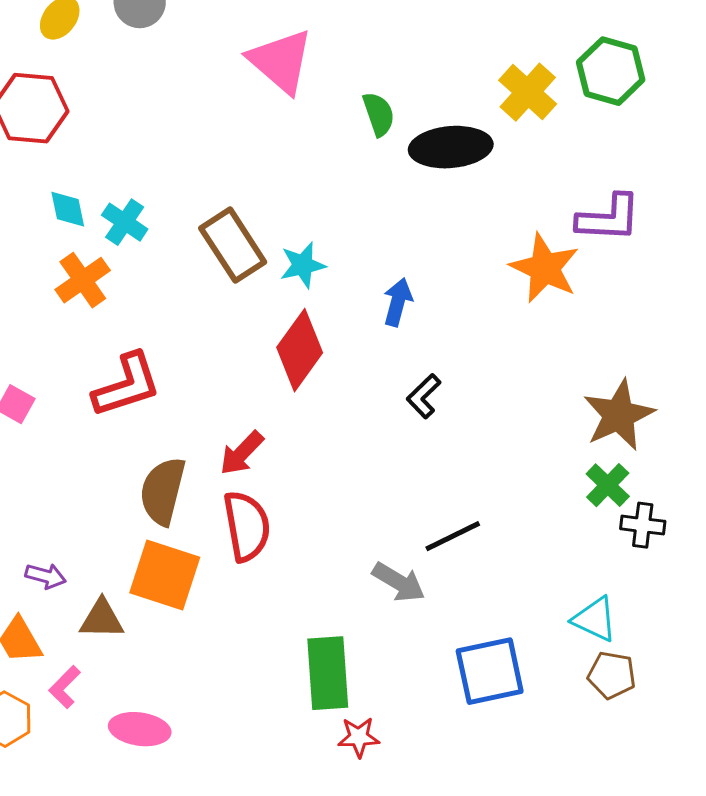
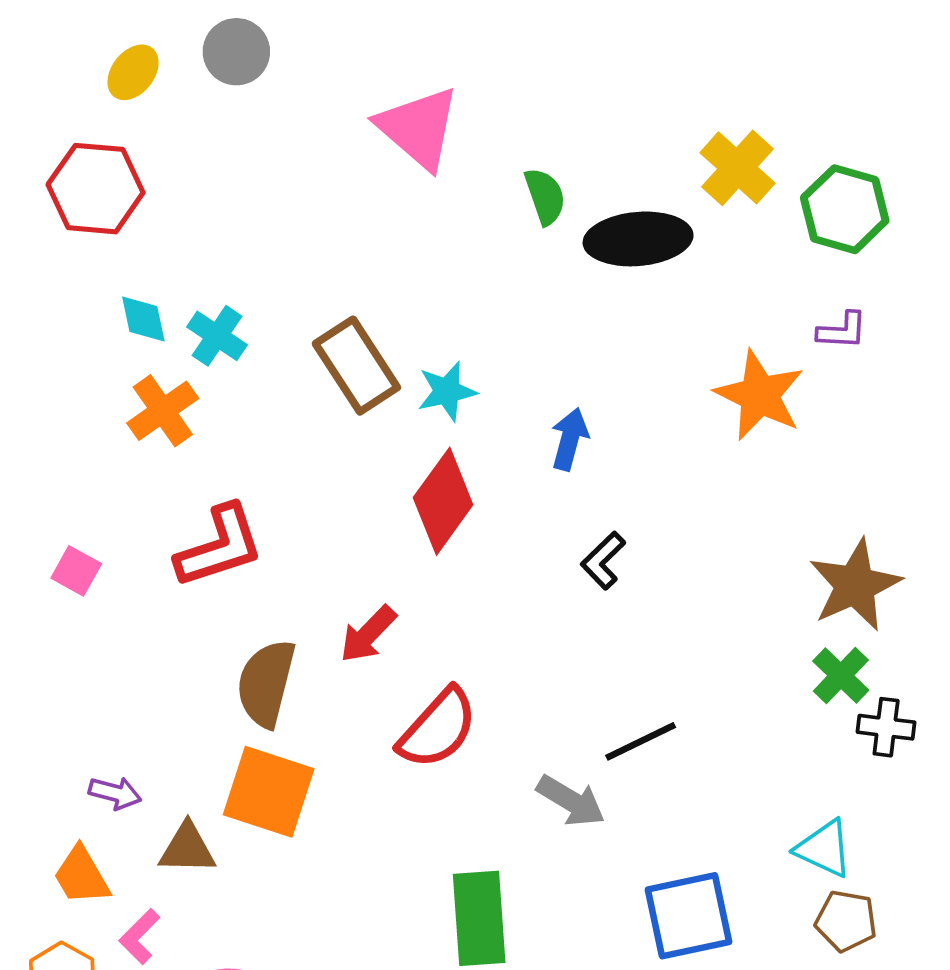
green hexagon: (611, 71) -> (845, 209), moved
purple L-shape: (609, 218) -> (842, 331), size x0.6
red semicircle: (247, 526) -> (438, 728), moved, turned 52

